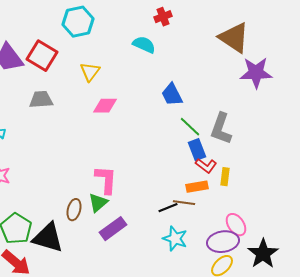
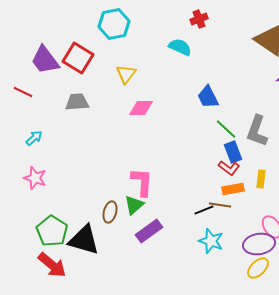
red L-shape: (206, 166) -> (229, 168), moved

